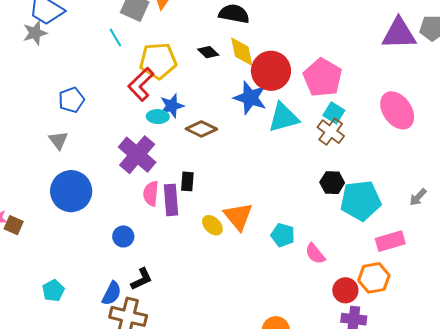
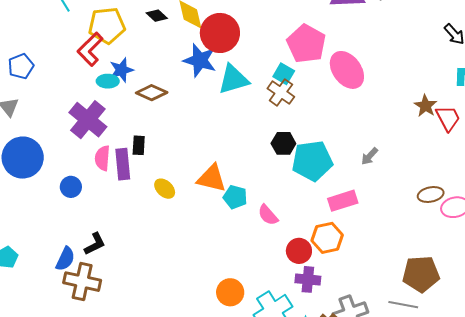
pink pentagon: (323, 78) -> (306, 44), moved
orange triangle: (238, 216) -> (212, 178), moved, turned -36
blue circle: (123, 236) -> (71, 187), moved

